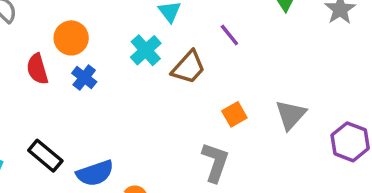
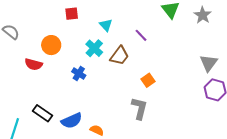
red semicircle: (37, 69) -> (34, 64), turned -54
blue cross: (84, 78) -> (79, 73), moved
gray triangle: (291, 115) -> (209, 63), moved

